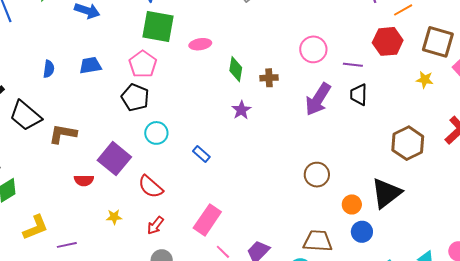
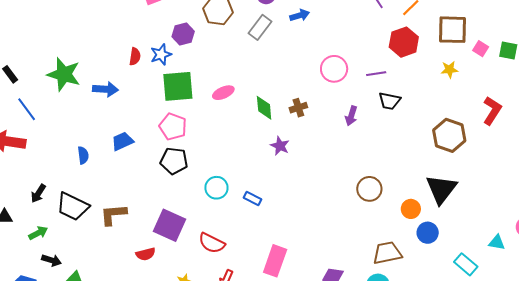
black trapezoid: (359, 95) -> (389, 101), turned -65
purple arrow: (318, 99) -> (351, 116), size x0.6
cyan circle: (156, 133) -> (216, 188), moved

